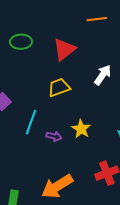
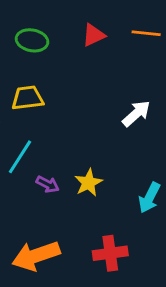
red triangle: (64, 49) -> (94, 35), moved, size x0.7
yellow trapezoid: (59, 87) -> (28, 98), moved

